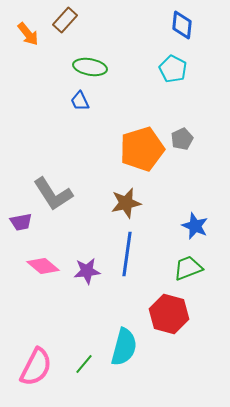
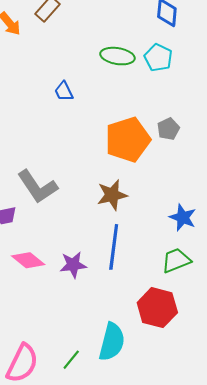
green ellipse: (90, 67) -> (117, 56), moved

